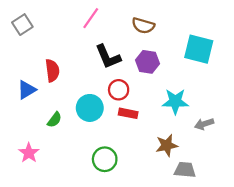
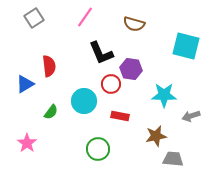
gray square: (22, 25) -> (34, 18), moved
purple hexagon: (147, 62) -> (131, 69), moved
red rectangle: (128, 113) -> (120, 116), moved

